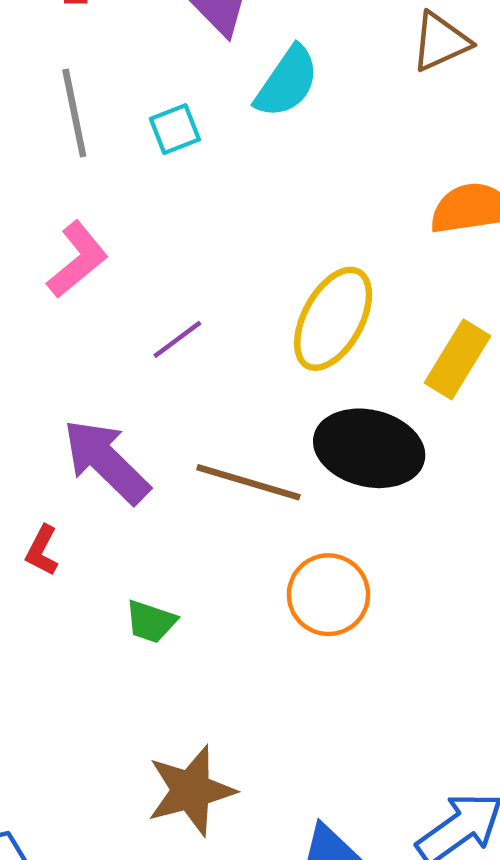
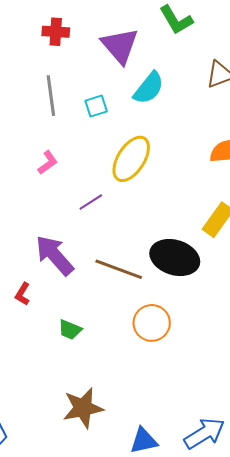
pink L-shape: (77, 260) -> (48, 162), size x0.7
yellow ellipse: (333, 319) -> (131, 159), moved

